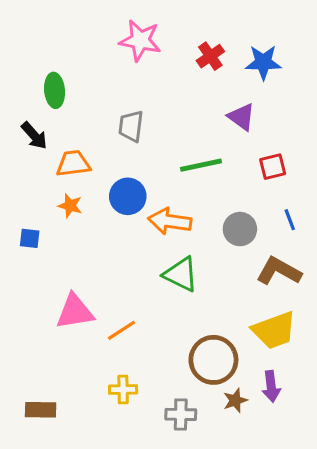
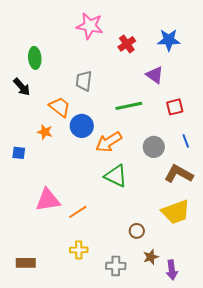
red cross: (210, 56) -> (127, 44), moved
orange trapezoid: (73, 164) -> (60, 107), moved, turned 45
orange arrow: (170, 221) -> (109, 142), turned -40
brown circle: (213, 360) -> (137, 231), size x0.5
purple arrow: (271, 386) -> (172, 270), moved

